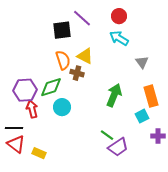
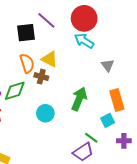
red circle: (119, 16) -> (84, 18), size x1.6
cyan circle: (62, 107) -> (45, 113), moved
green line: (107, 135) -> (91, 138), moved

